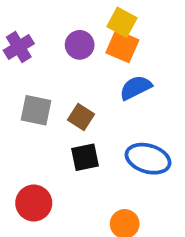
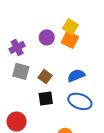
purple cross: (19, 47) -> (17, 47), moved
blue semicircle: (136, 88) -> (76, 76), moved

